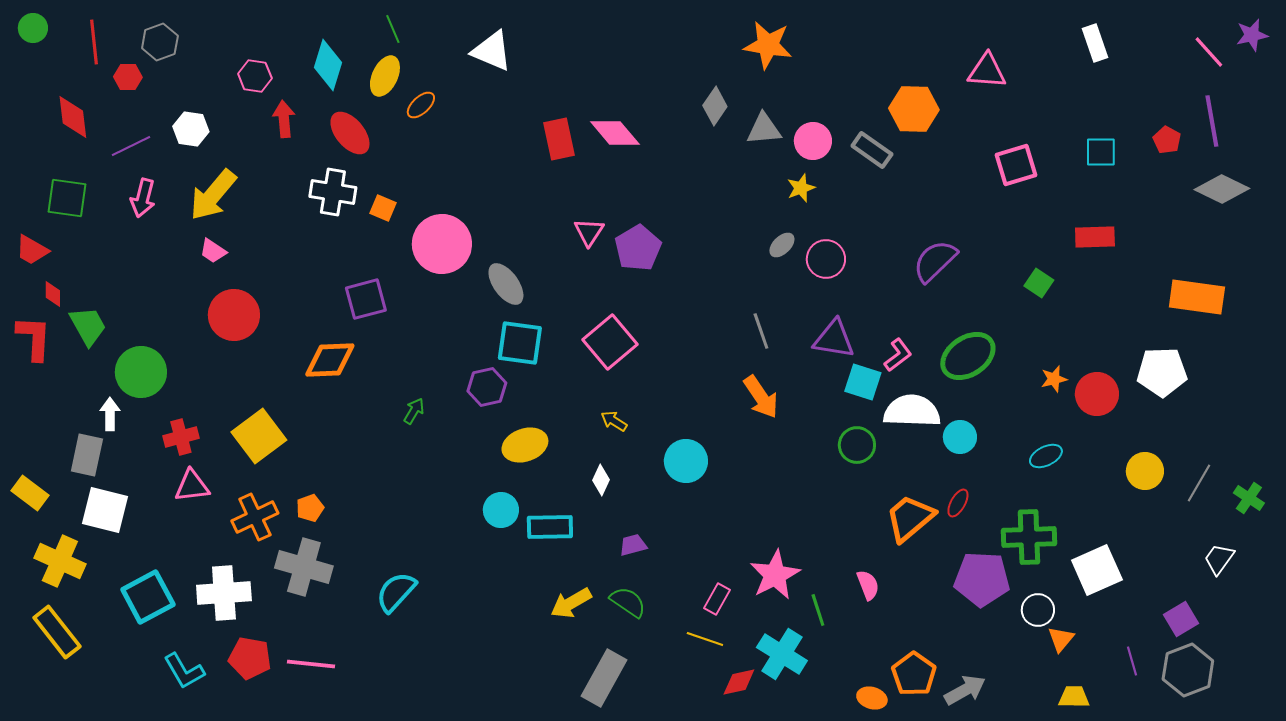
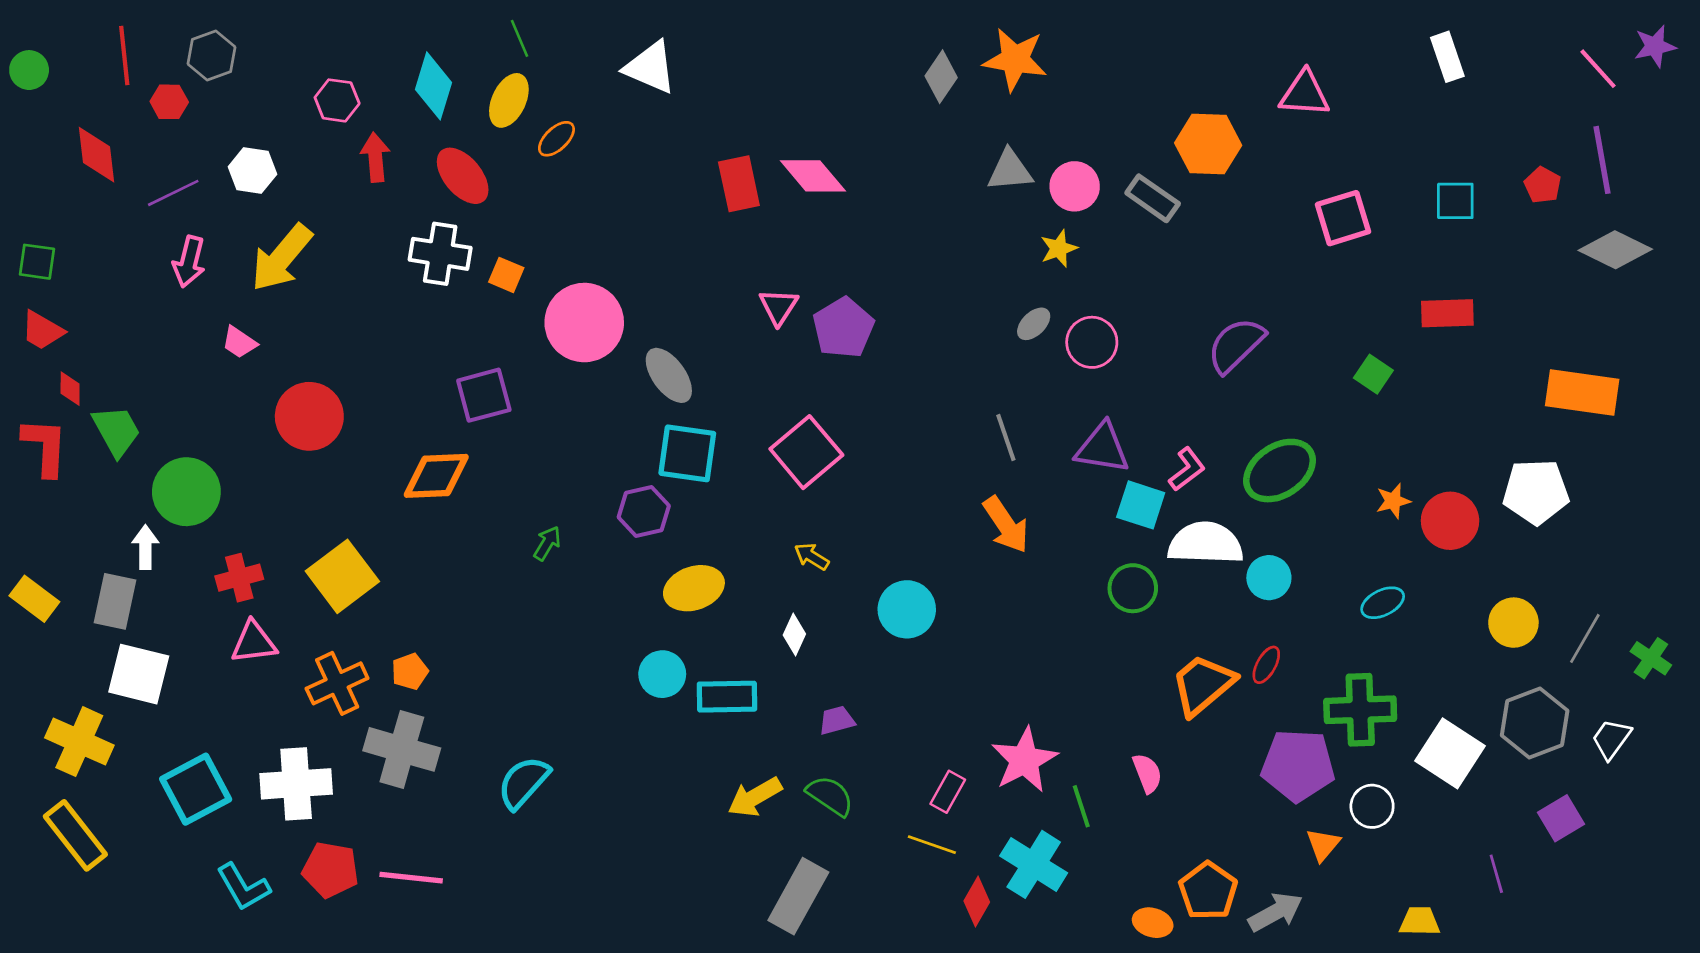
green circle: (33, 28) -> (29, 70), moved
gray diamond: (715, 106) -> (941, 77), moved
green square: (67, 198) -> (37, 262), moved, size x0.7
pink trapezoid: (213, 251) -> (239, 342), moved
yellow rectangle: (30, 493) -> (34, 599), moved
white square: (1097, 570) -> (1450, 753), turned -33
orange triangle: (1061, 639) -> (1323, 845), moved
gray hexagon: (1188, 670) -> (1535, 723), moved
red diamond: (739, 682) -> (977, 901), turned -48

